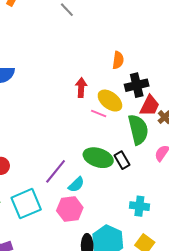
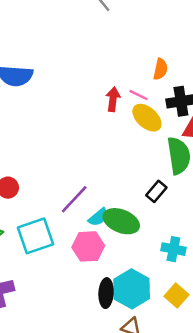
pink line: (99, 113) -> (139, 95), moved
green ellipse: (98, 158) -> (121, 221), moved
black rectangle: (122, 160) -> (156, 191), turned 66

